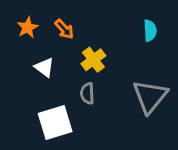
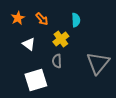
cyan semicircle: (150, 31) -> (76, 20), moved

